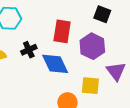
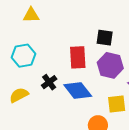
black square: (102, 14) -> (105, 38), moved

